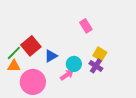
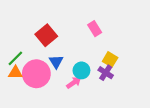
red square: (31, 46) -> (46, 35), moved
blue triangle: (51, 56) -> (56, 62), turned -32
pink circle: (33, 82) -> (36, 74), moved

